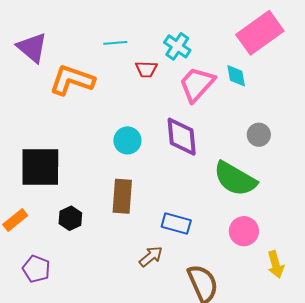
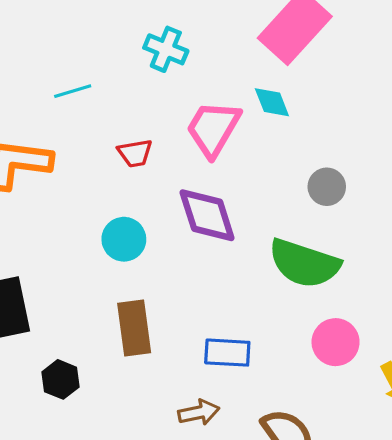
cyan cross: (177, 46) -> (166, 49), moved
red trapezoid: (146, 69) -> (135, 153), moved
brown arrow: (151, 256) -> (199, 412), turned 40

